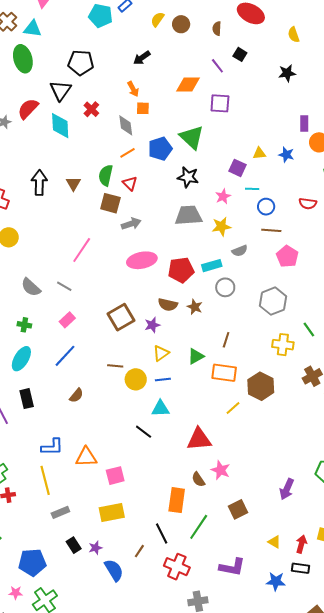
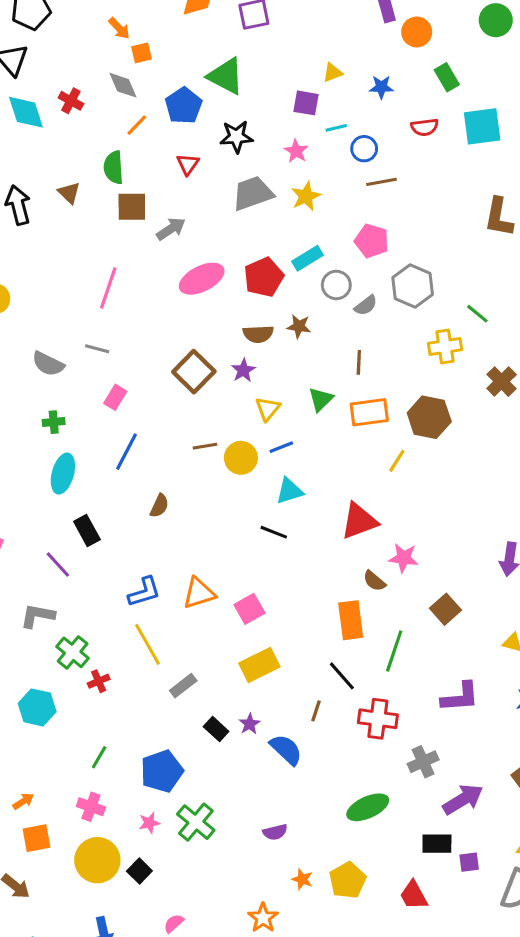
red cross: (91, 109) -> (71, 101), moved
blue star: (286, 155) -> (381, 87), moved
red triangle: (130, 183) -> (188, 164), moved, turned 35
gray semicircle: (240, 251) -> (366, 305), moved
pink pentagon: (287, 256) -> (372, 241), moved

